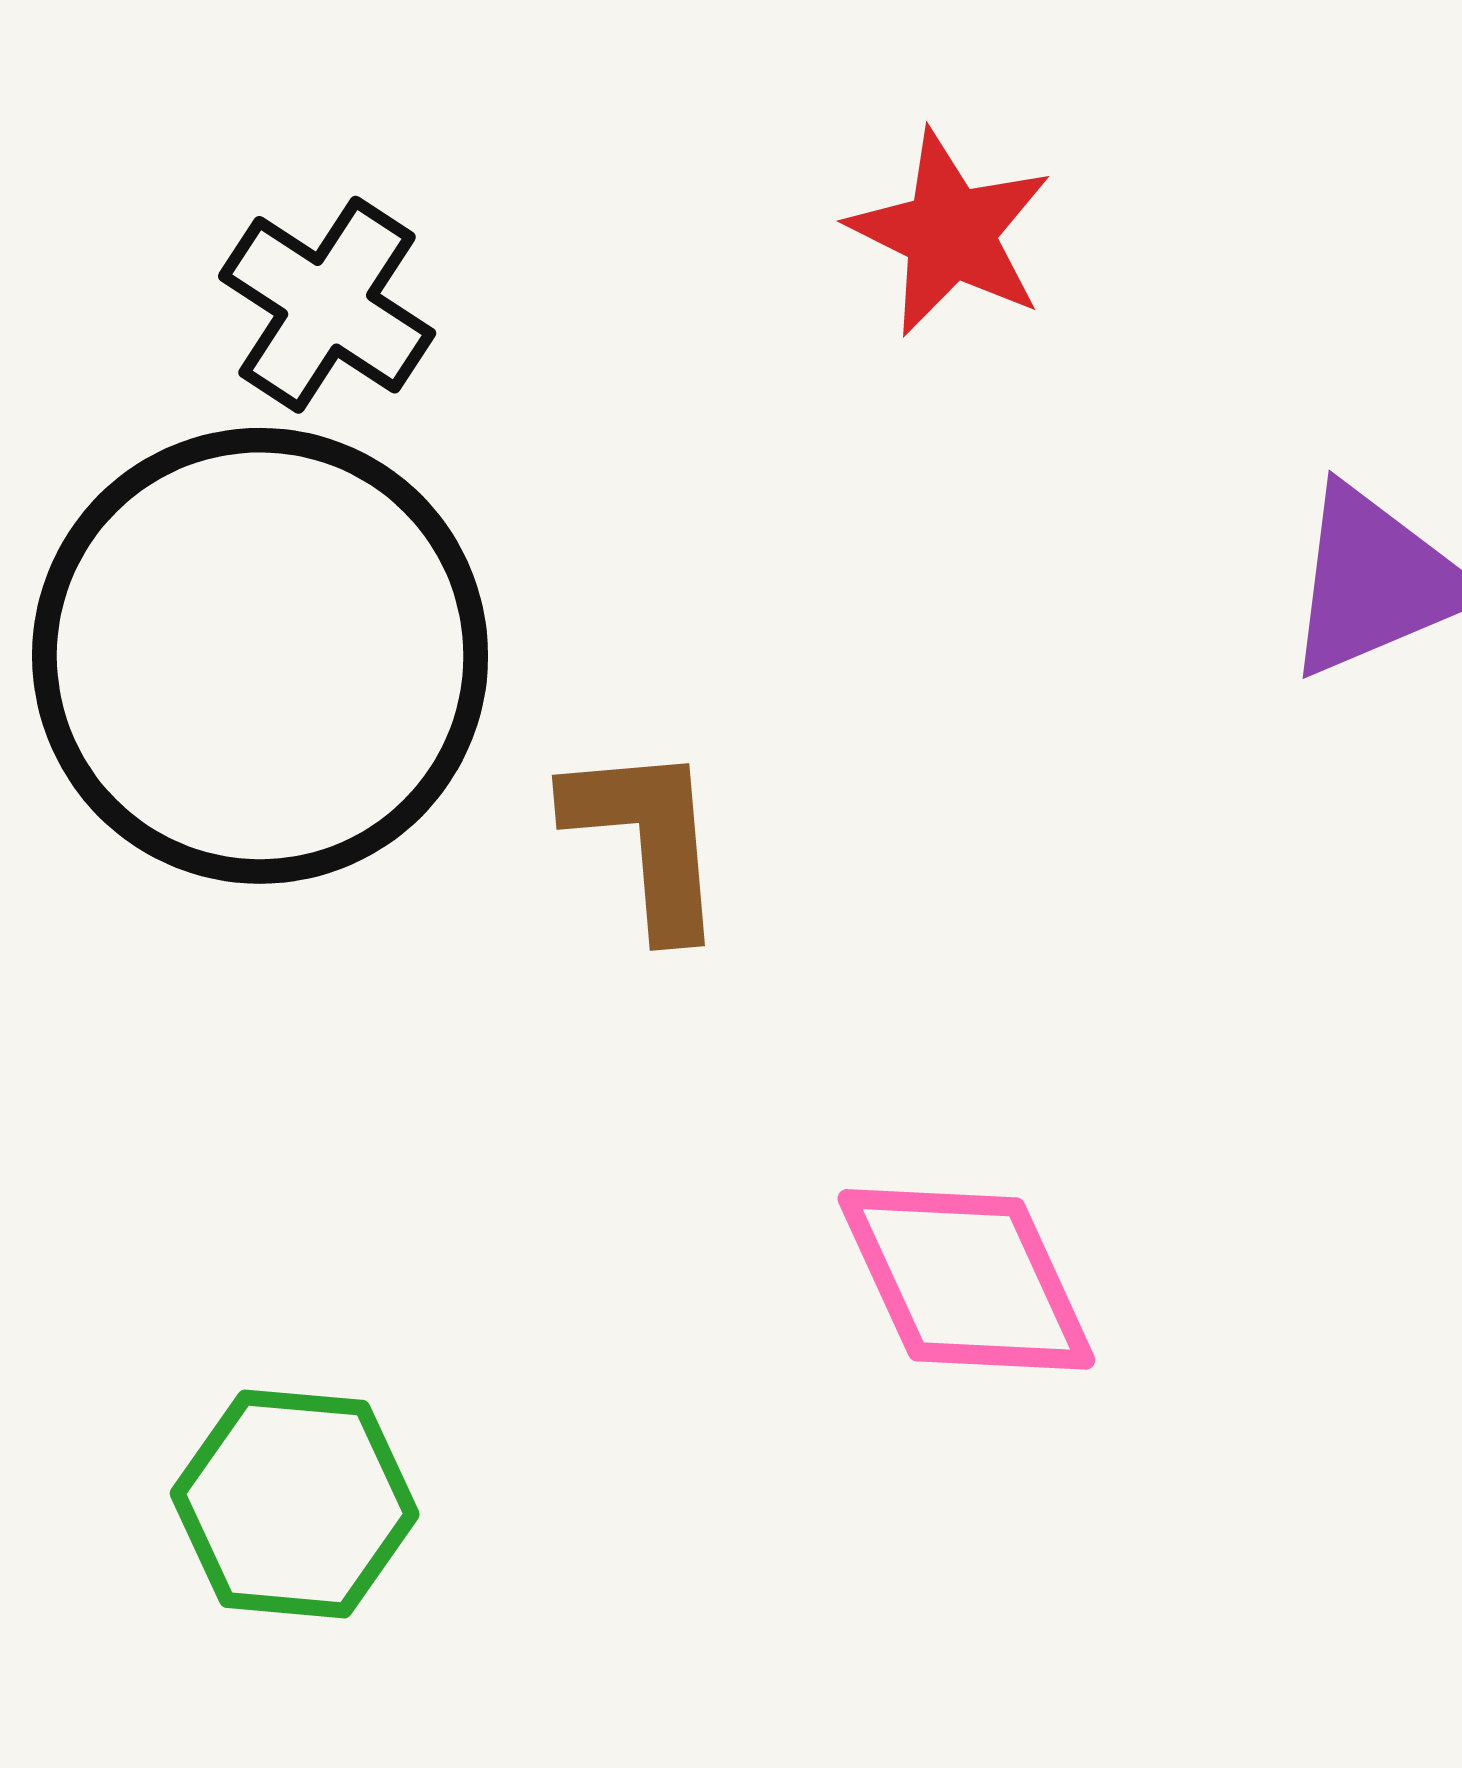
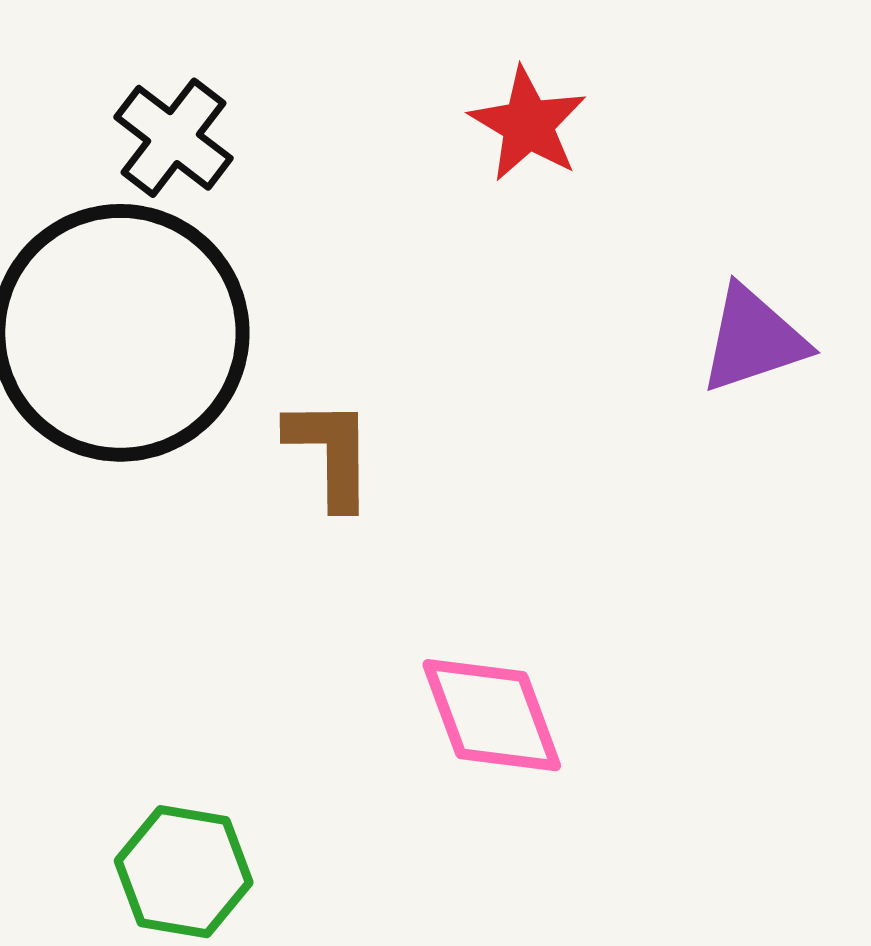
green hexagon: (295, 1504) -> (184, 872), moved

